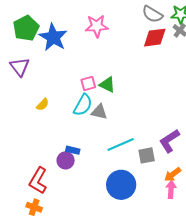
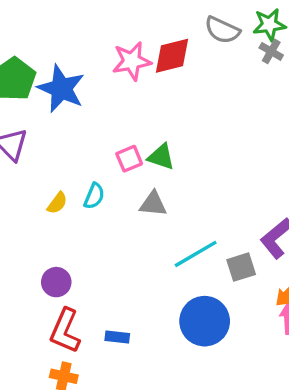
red diamond: (155, 38) -> (172, 56), moved
cyan semicircle: (83, 105) -> (94, 196), moved, size x0.7
blue rectangle: (73, 150) -> (117, 337), moved
purple circle: (66, 160) -> (56, 282), moved

